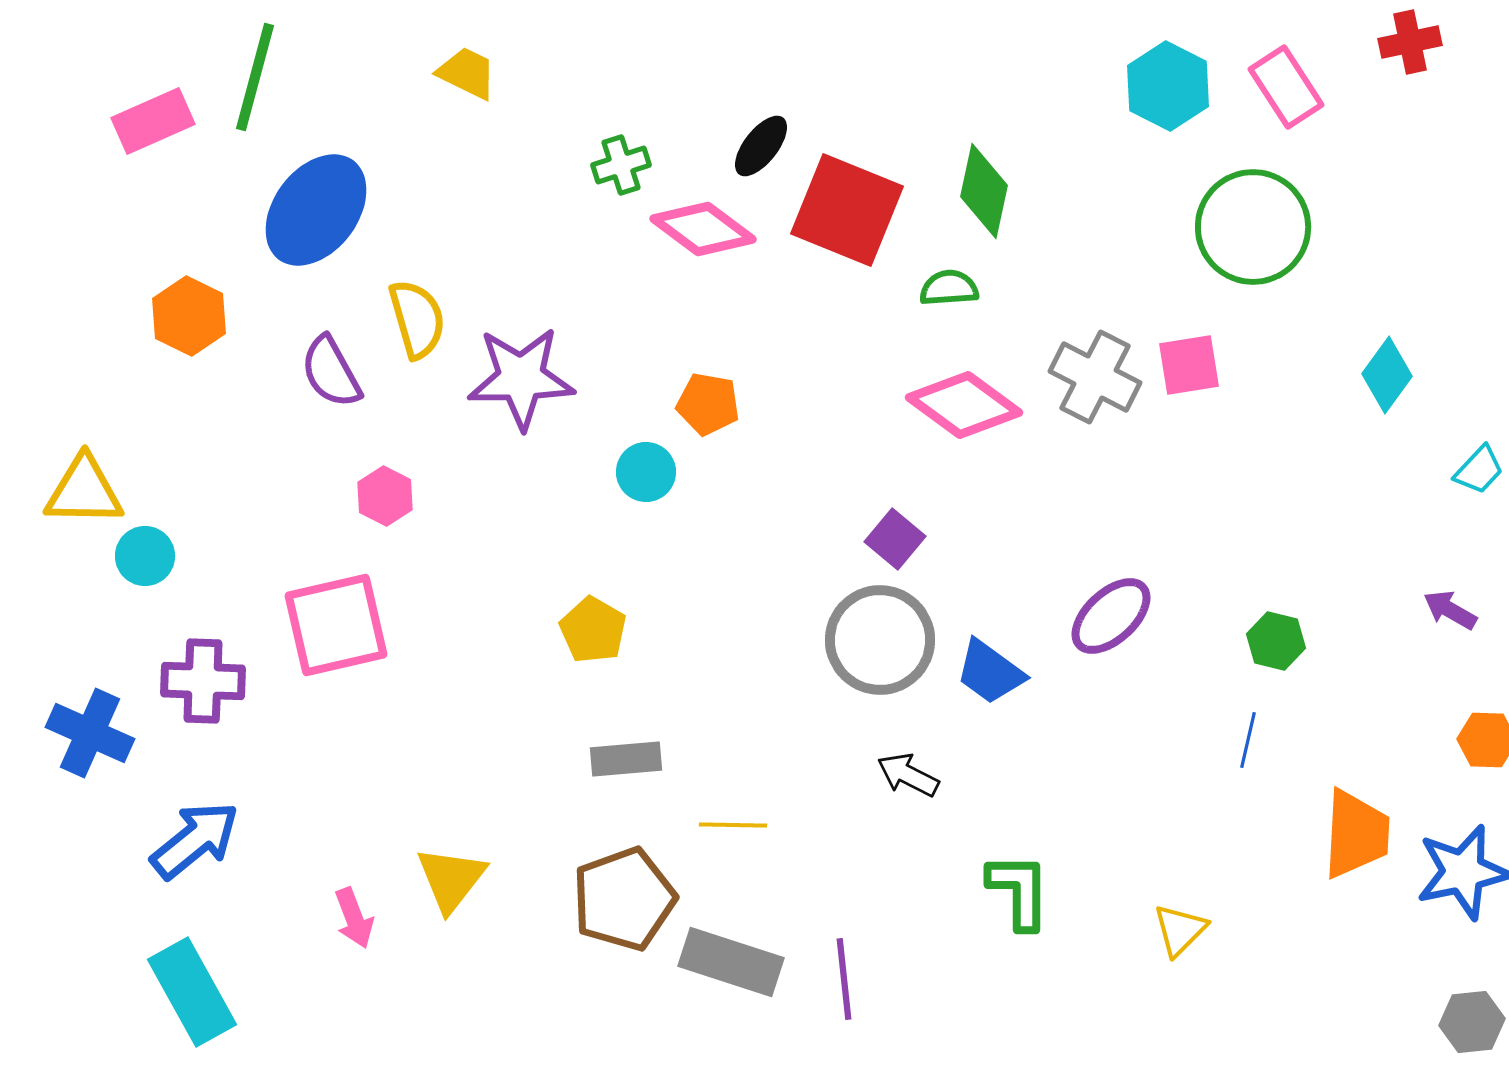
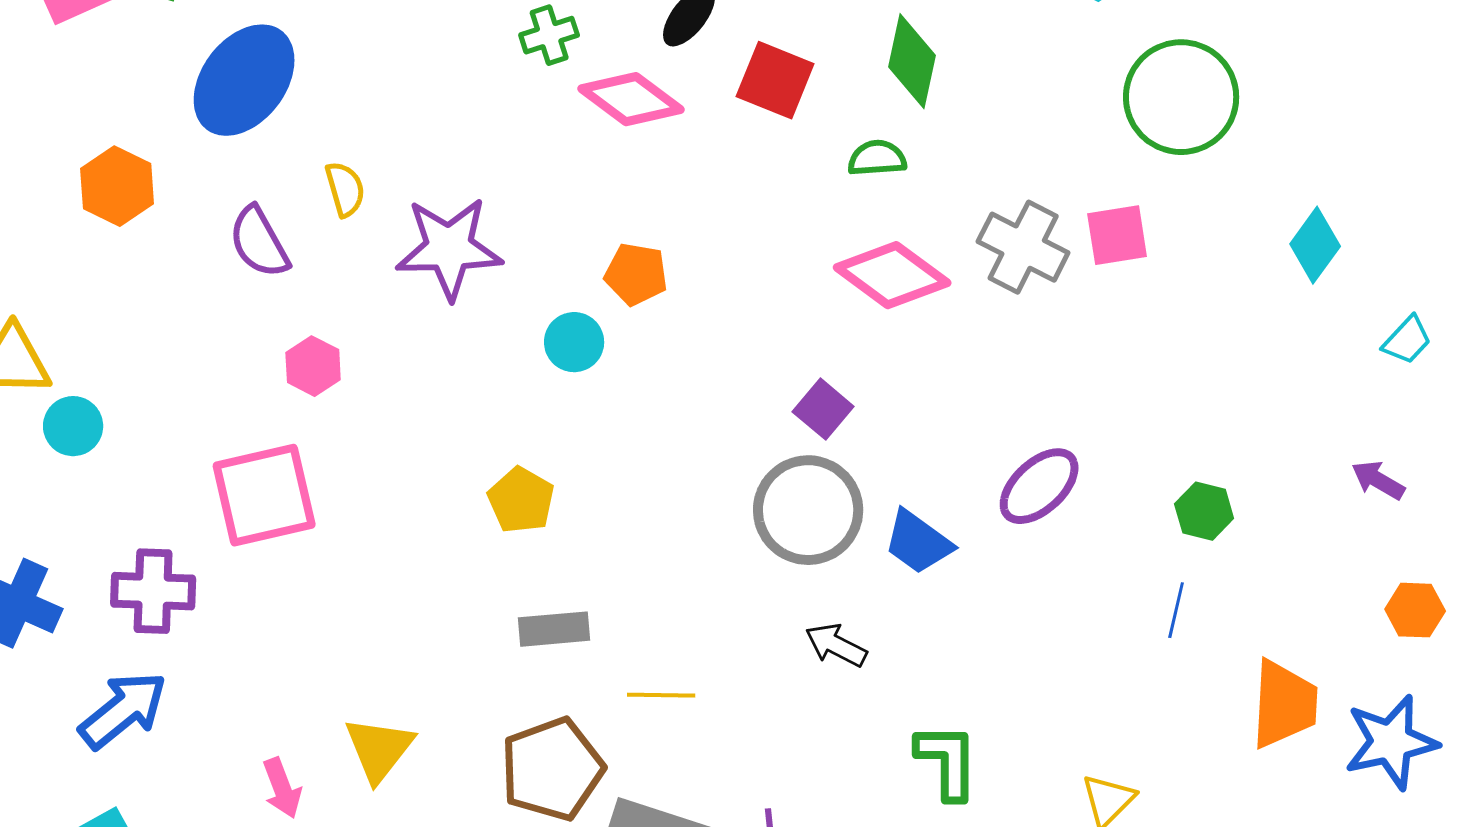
red square: (847, 210) -> (775, 80), size x0.7
yellow semicircle: (417, 319) -> (345, 189), size x0.7
purple cross: (203, 681) -> (153, 591), moved

